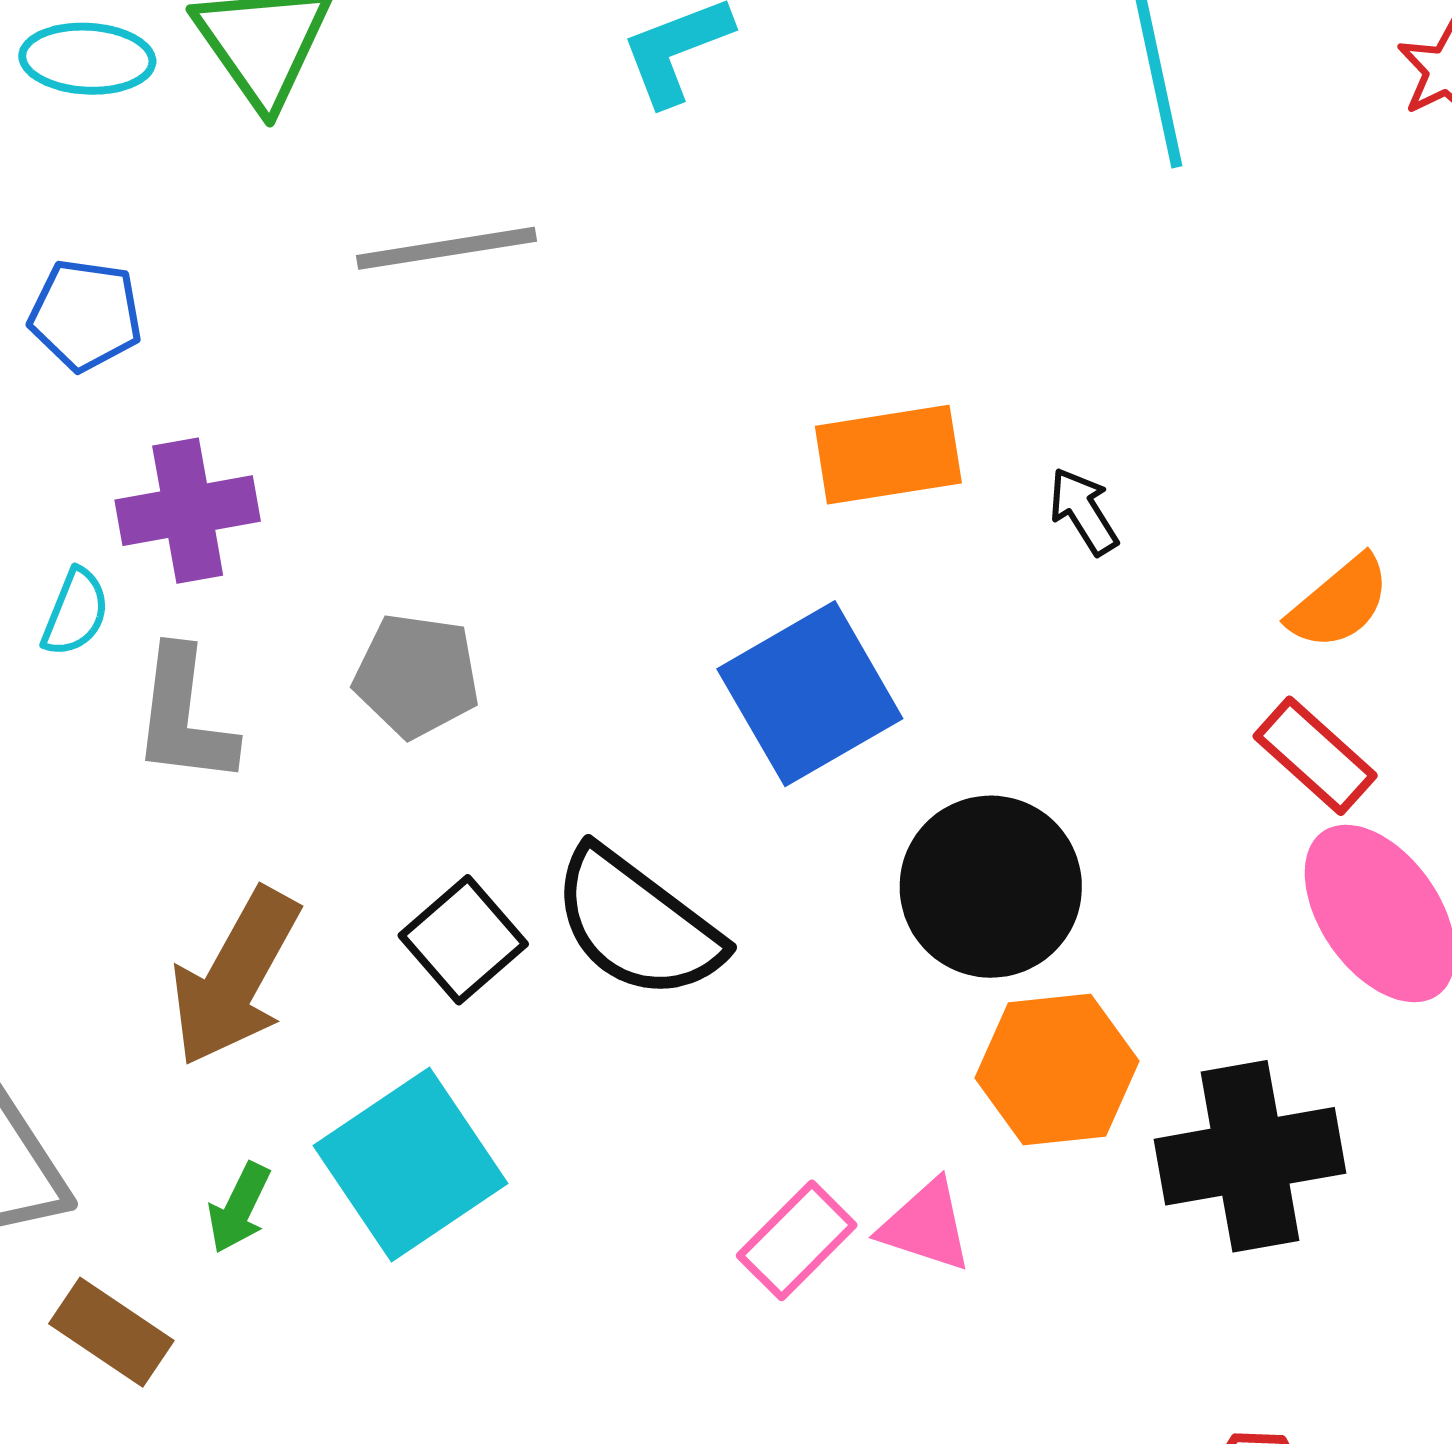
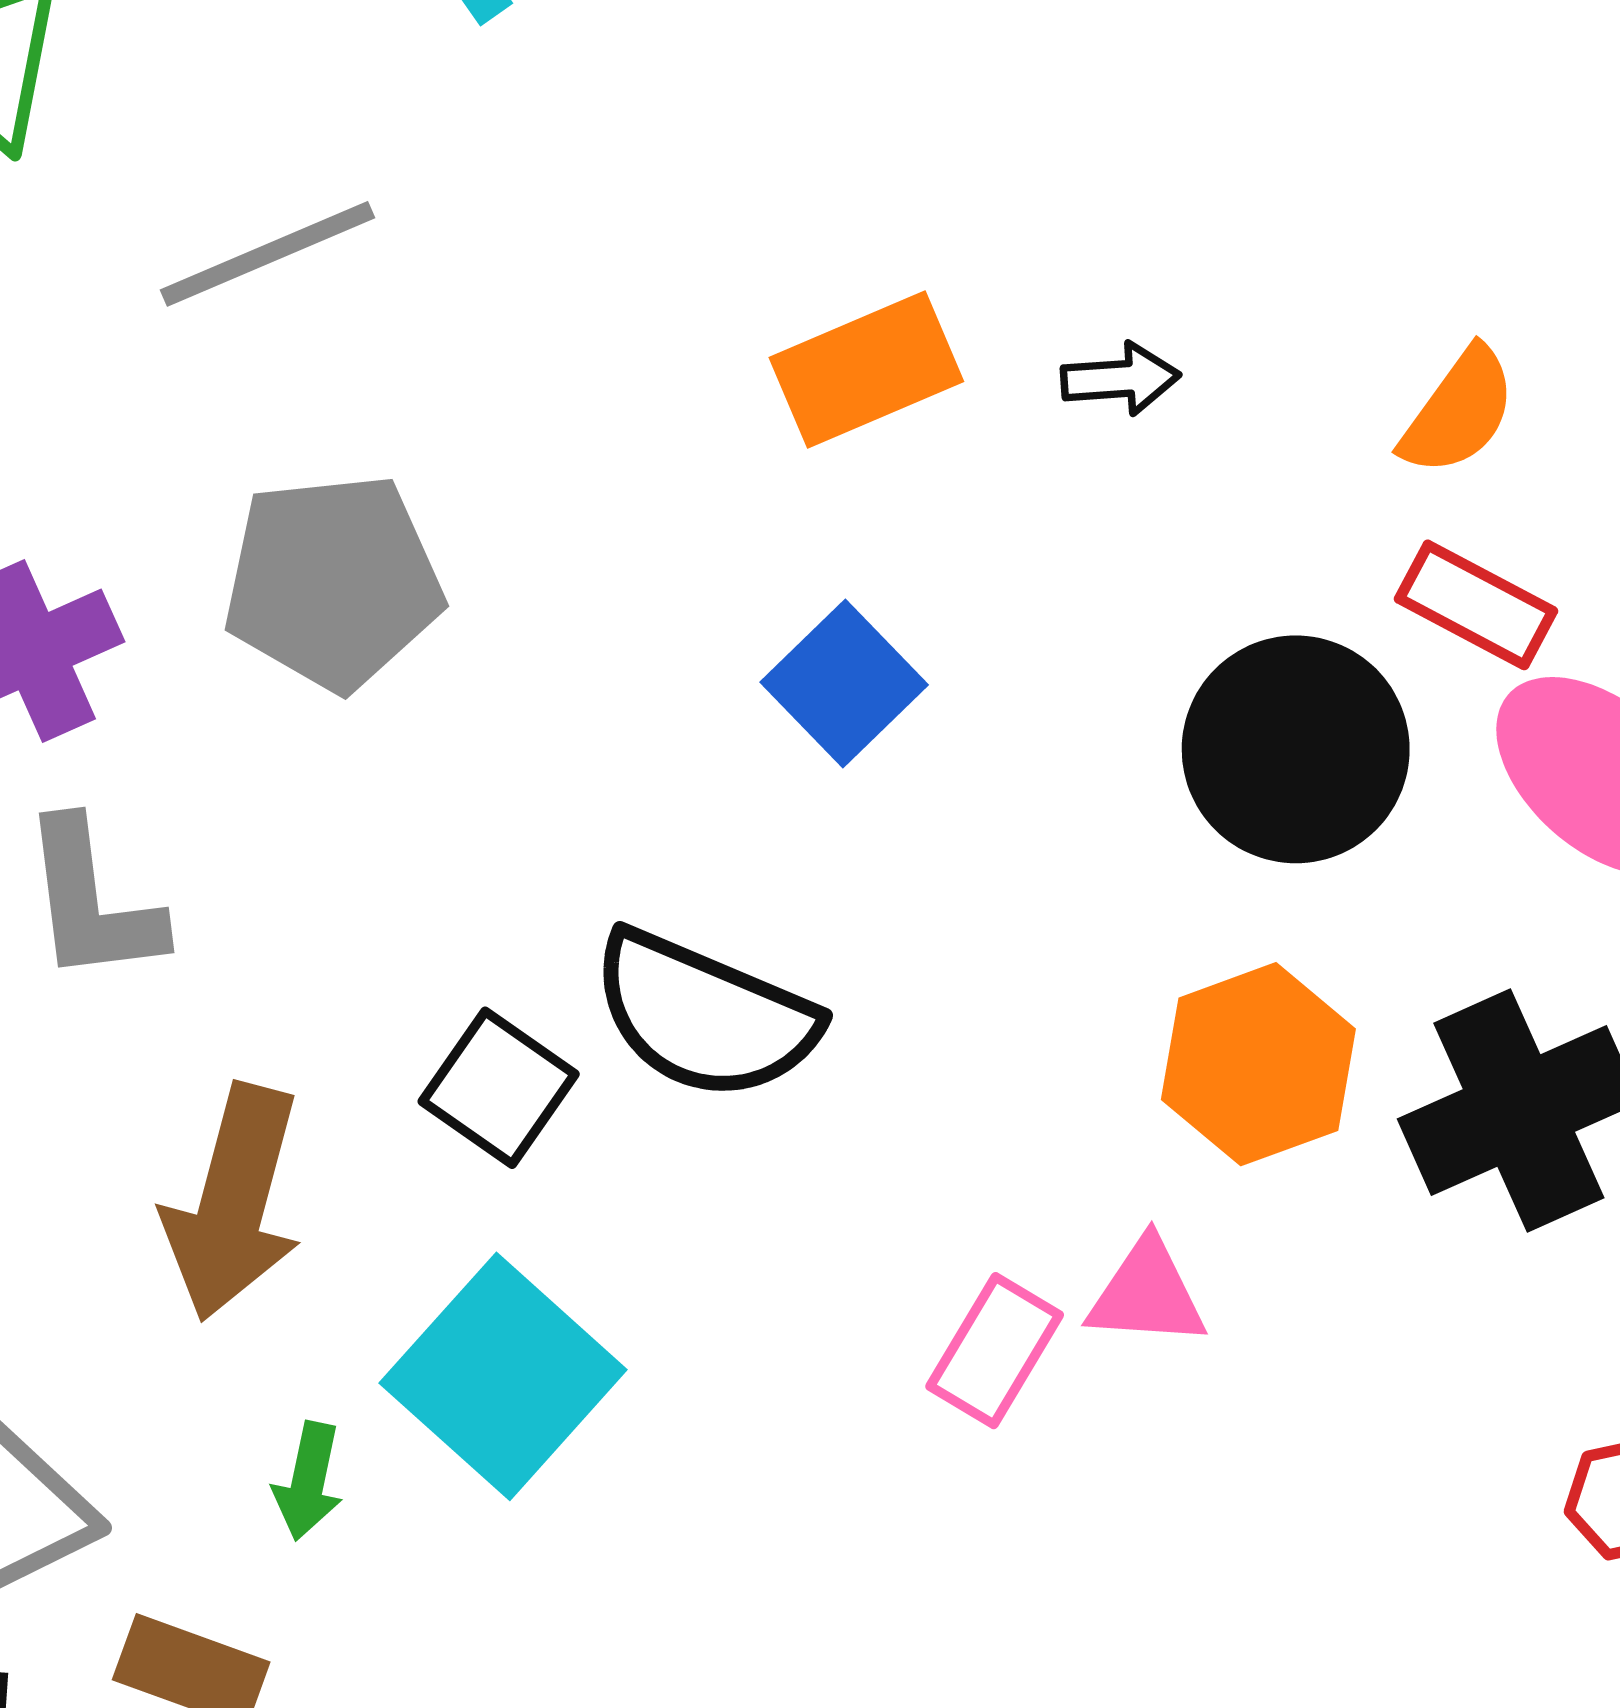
black arrow: (1083, 511) -> (1120, 379), turned 132
gray pentagon: (417, 675) -> (333, 582), moved, size x1.4
blue square: (810, 694) -> (844, 684), size x0.7
black circle: (991, 887) -> (1296, 749), moved

